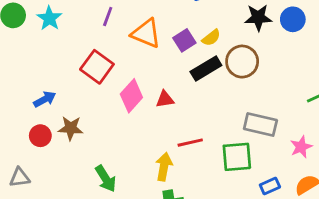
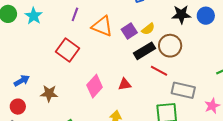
pink diamond: (131, 96) -> (95, 86), moved
blue arrow: (45, 99) -> (22, 81), moved
red triangle: (165, 99) -> (125, 84), moved
red circle: (40, 136) -> (18, 107), moved
red line: (190, 143) -> (159, 71), moved, turned 42

